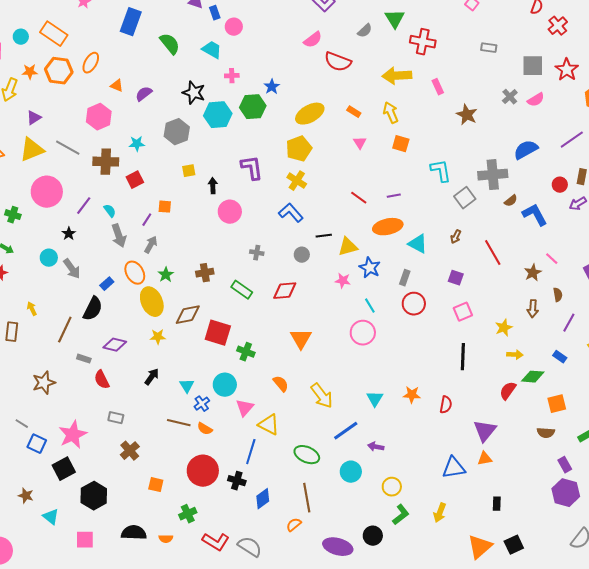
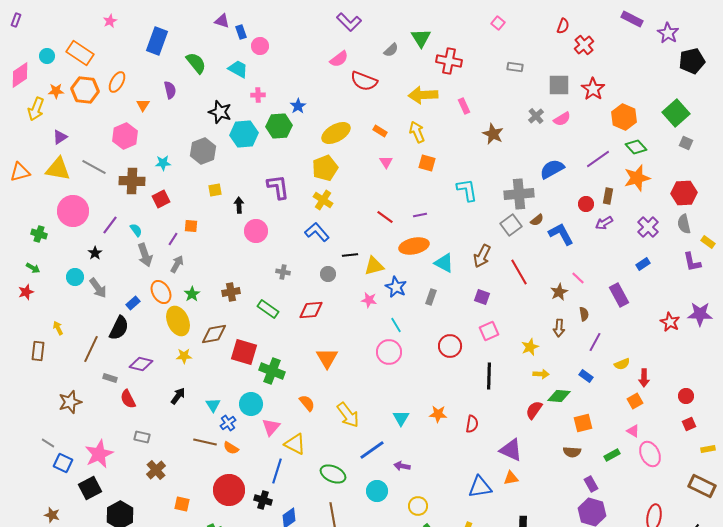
orange triangle: (117, 86) -> (143, 105), turned 40
purple semicircle: (144, 94) -> (170, 90), moved, turned 114
yellow triangle: (32, 150) -> (58, 169), turned 32
gray square: (465, 198) -> (511, 225), moved
brown arrow: (456, 237) -> (482, 256), size x1.6
red circle: (414, 304) -> (450, 346), moved
green cross: (246, 352) -> (272, 371), size x1.4
purple triangle: (485, 431) -> (511, 450), turned -45

